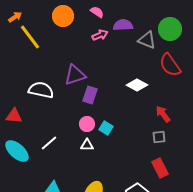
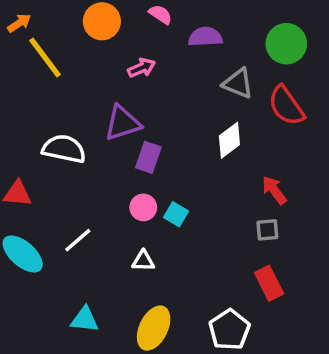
pink arrow: (100, 35) -> (142, 68), moved
gray triangle: (147, 40) -> (238, 83), moved
white diamond: (137, 85) -> (229, 140), turned -65
white triangle: (87, 145) -> (143, 261), moved

